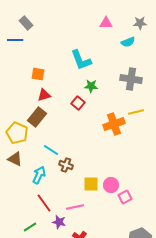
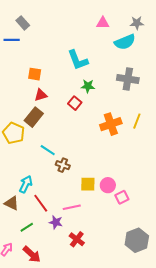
cyan semicircle: (128, 42) -> (125, 42), size x1.5
yellow line: (136, 112) -> (137, 121), moved, turned -56
brown triangle: (15, 159) -> (12, 203), moved
cyan arrow: (39, 175) -> (26, 184), moved

